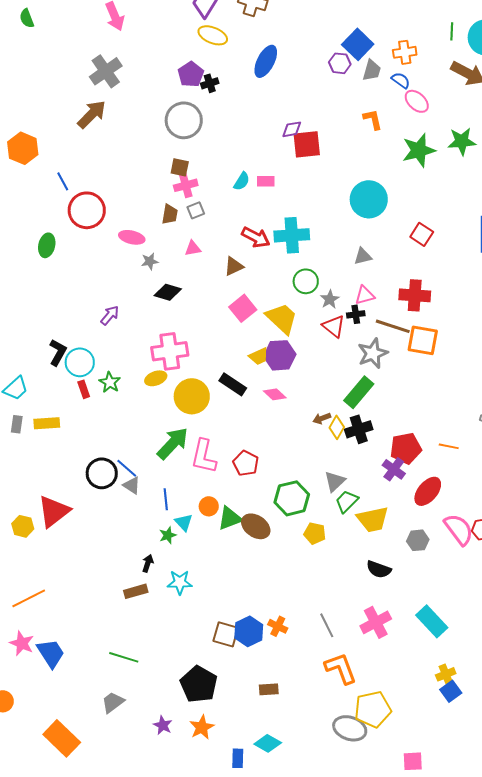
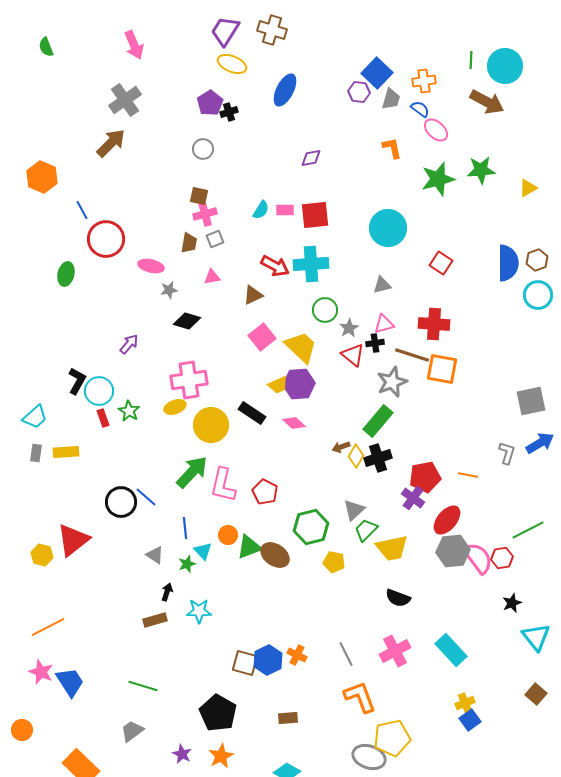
gray circle: (184, 120) -> (203, 149), size x0.6
red square: (307, 144) -> (315, 215), moved
gray triangle: (132, 485) -> (155, 555), moved
gray hexagon: (418, 540) -> (453, 551), moved, size x1.5

